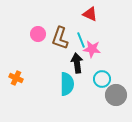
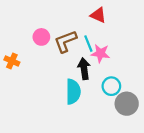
brown L-shape: (60, 38) -> (65, 41), turned 50
orange cross: (16, 78) -> (12, 61), moved

